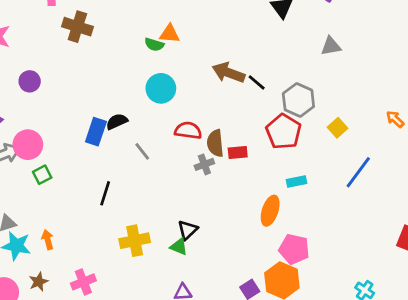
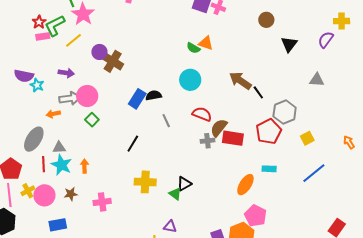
brown cross: (77, 27) -> (113, 61), moved
brown semicircle: (215, 143) -> (219, 128), turned 30
red rectangle: (238, 152) -> (233, 138), size x1.5
green square: (42, 175) -> (92, 120), turned -32

